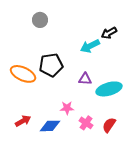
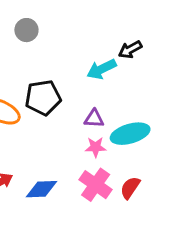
pink star: (67, 108) -> (96, 147), moved
pink cross: (86, 123) -> (96, 185), size x1.5

